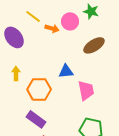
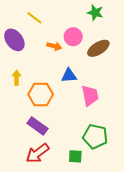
pink circle: (70, 21) -> (73, 37), moved
orange arrow: (52, 28) -> (54, 46), moved

